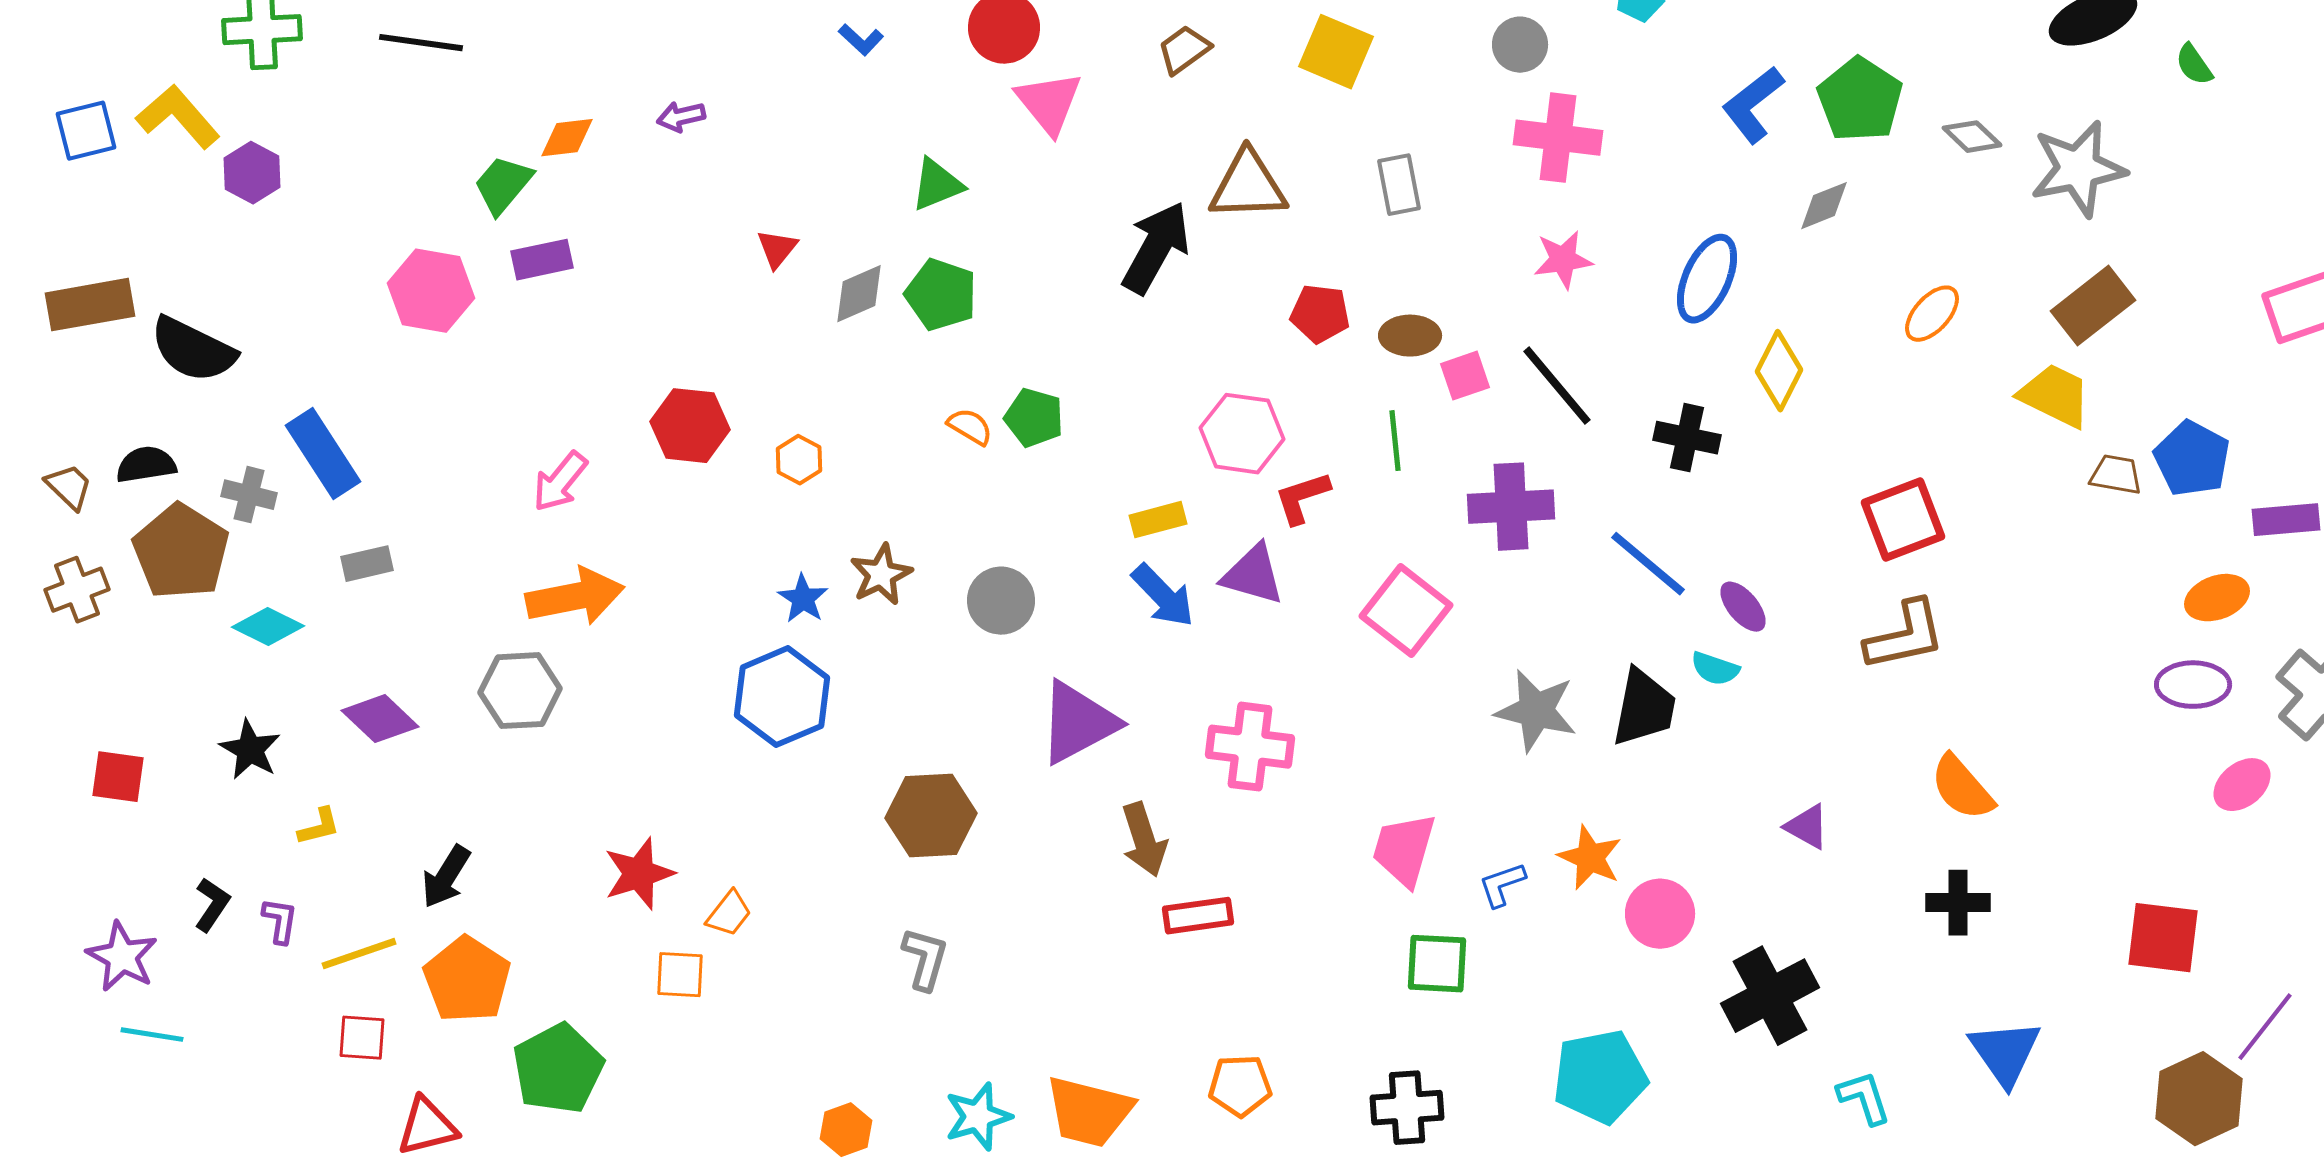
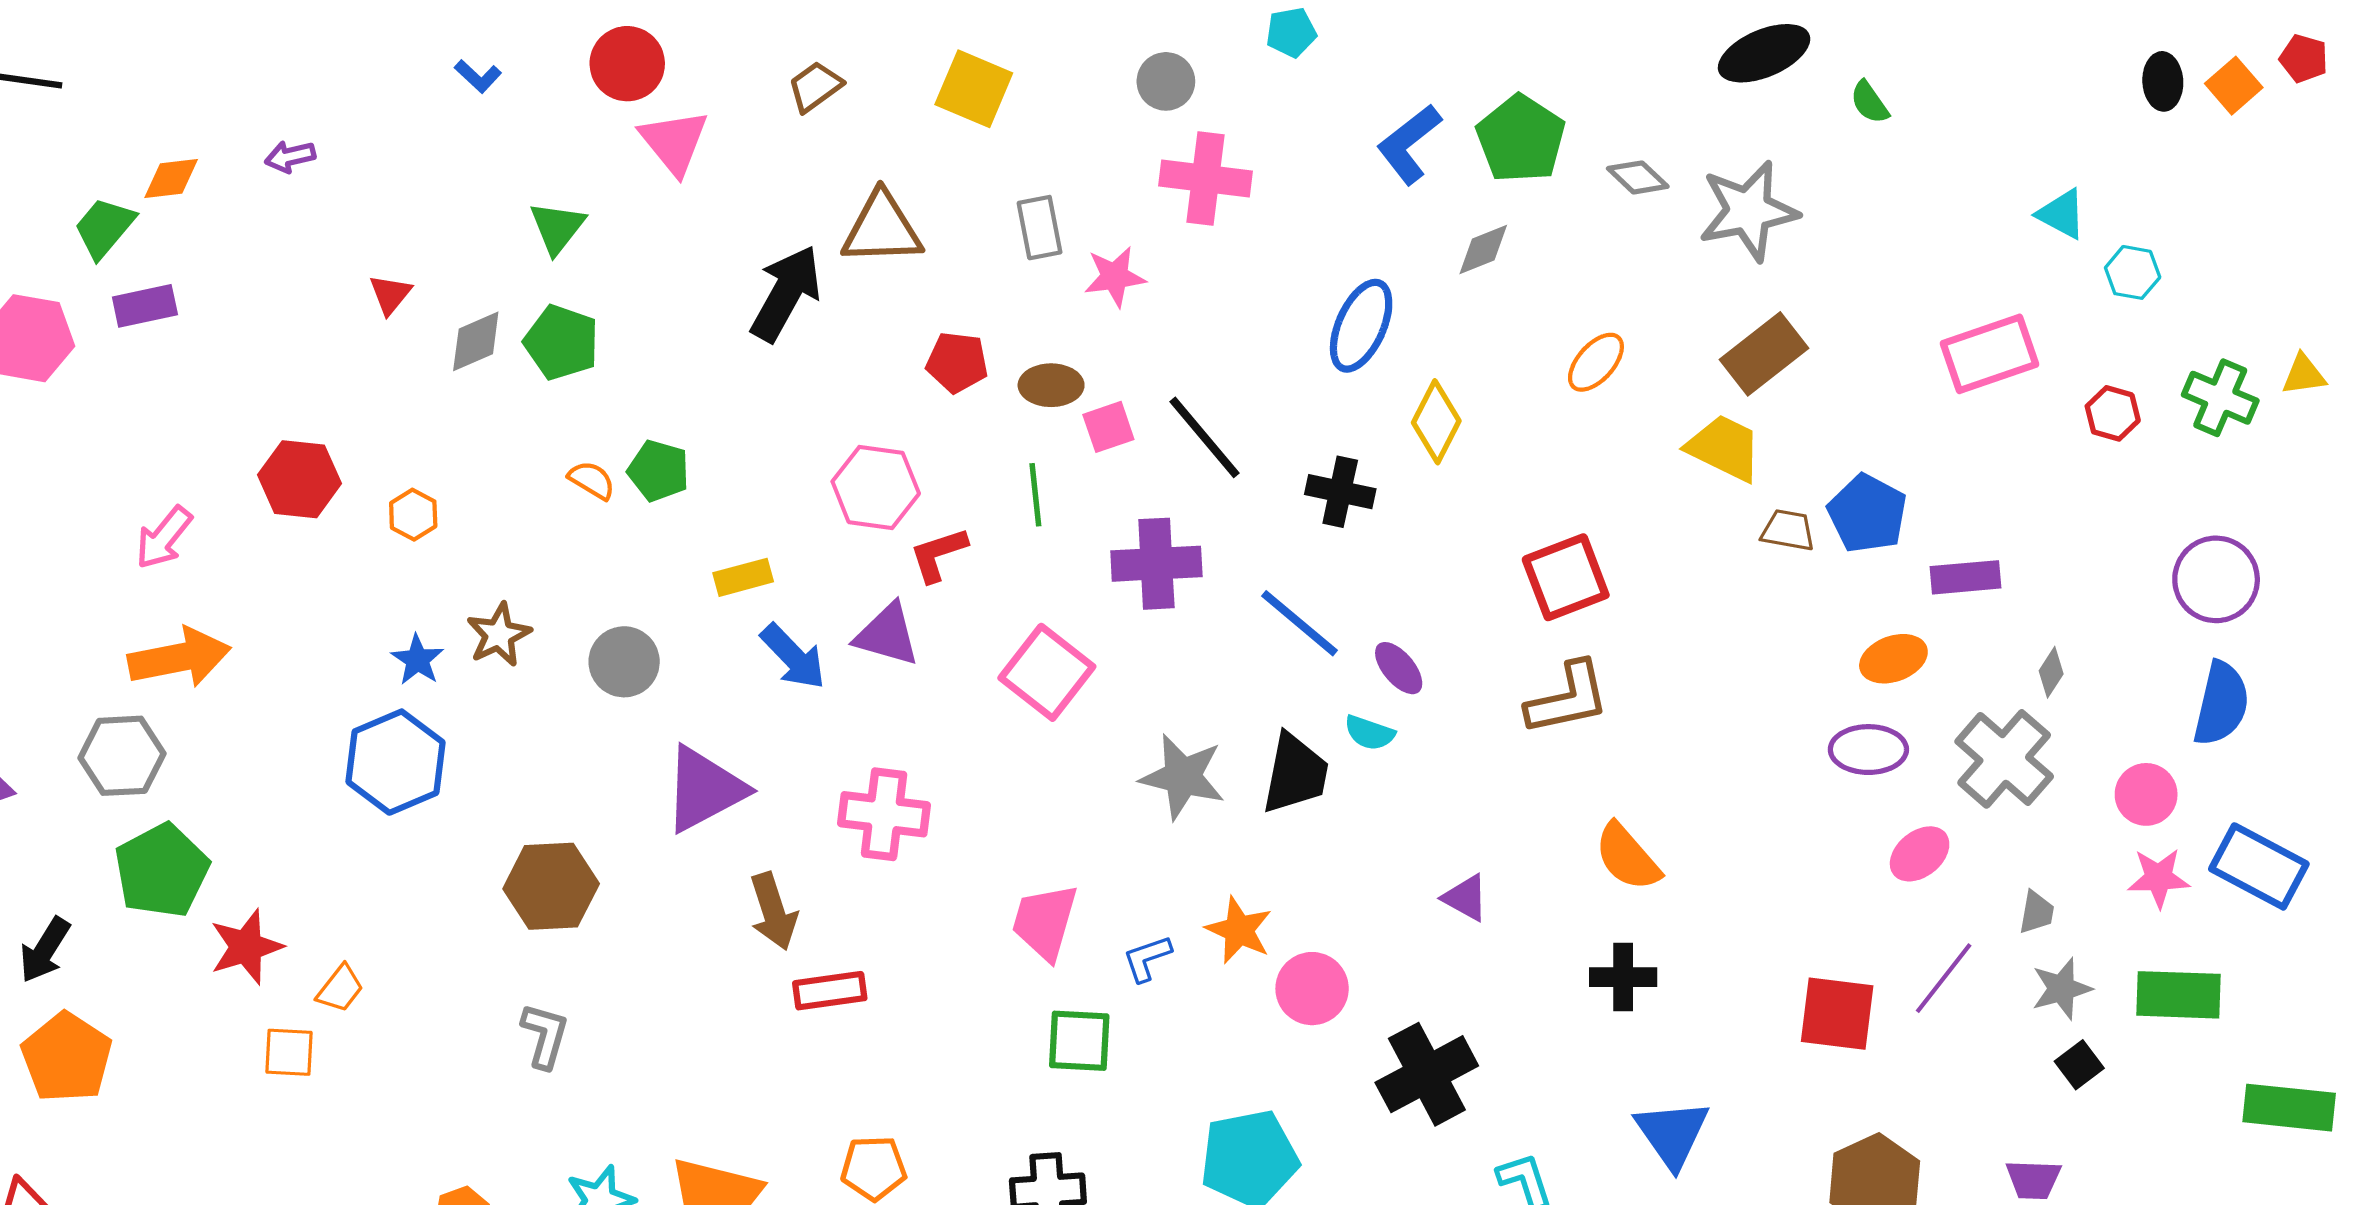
green triangle: (937, 185) -> (557, 228), turned -30
pink star: (1563, 260) -> (1115, 277), moved
yellow rectangle: (1158, 520) -> (743, 577), moved
purple line: (2265, 1027) -> (1944, 978), moved
green pentagon: (558, 1069) -> (162, 871), moved

